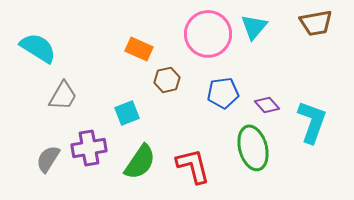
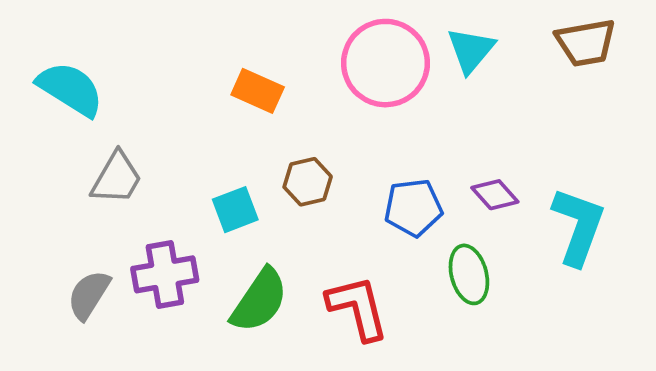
brown hexagon: (167, 80) -> (308, 182), moved
blue pentagon: (223, 93) -> (413, 208), moved
green ellipse: (253, 148) -> (469, 274), size x0.7

